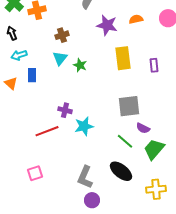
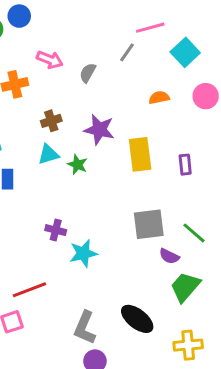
purple star: (107, 25) -> (99, 130), moved
cyan triangle: (60, 58) -> (48, 154), turned 35
red line: (47, 131) -> (29, 290), moved
green line: (125, 141) -> (194, 233), moved

